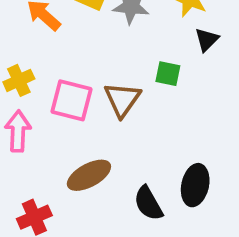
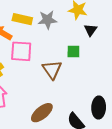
pink square: (71, 100) -> (21, 51), moved

